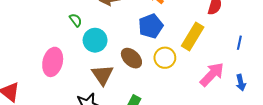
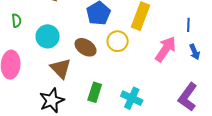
green semicircle: (76, 20) -> (16, 21), moved, turned 40
blue line: (239, 43) -> (188, 25), moved

